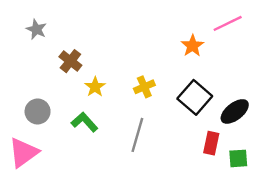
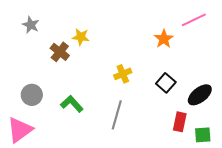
yellow star: (95, 87) -> (81, 37), moved, turned -30
black square: (195, 97) -> (166, 83), size x0.7

